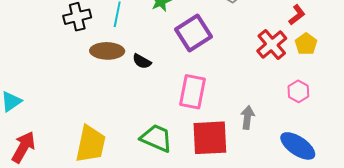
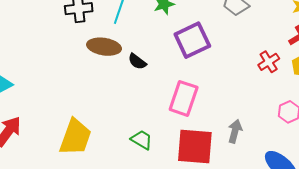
red cross: (272, 45) -> (269, 62), size x0.7
green trapezoid: (156, 138) -> (142, 140), size x0.7

